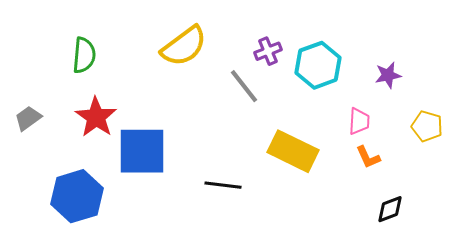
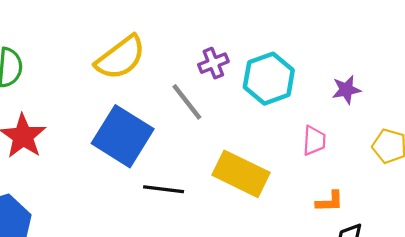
blue square: (142, 151) -> (123, 136), moved, turned 32
orange L-shape: (368, 157) -> (330, 201), moved, turned -68
black line: (223, 185) -> (164, 189), moved

